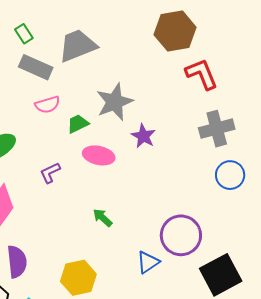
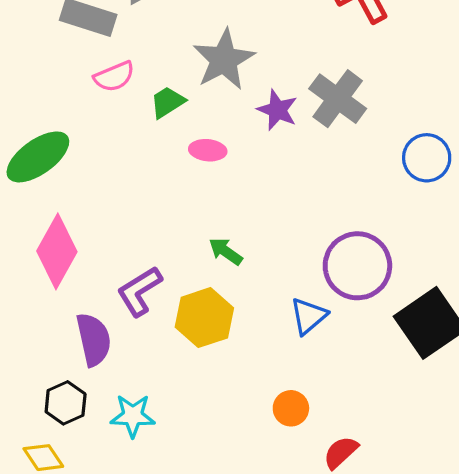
gray cross: (217, 129) -> (338, 99), moved, turned -32
pink ellipse: (99, 155) -> (208, 150), size x0.7
purple L-shape: (50, 173) -> (139, 291), moved, size x1.4
yellow hexagon: (78, 278) -> (204, 318), moved

